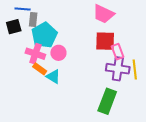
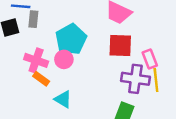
cyan pentagon: (44, 35) -> (71, 39), moved
pink rectangle: (118, 52) -> (150, 59), moved
cyan triangle: (53, 77) -> (63, 99), moved

